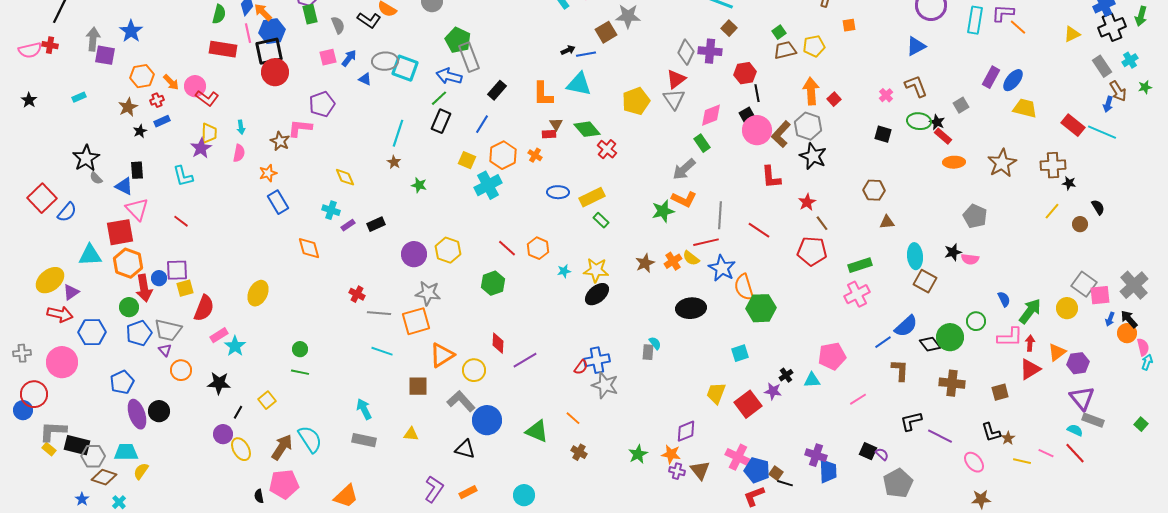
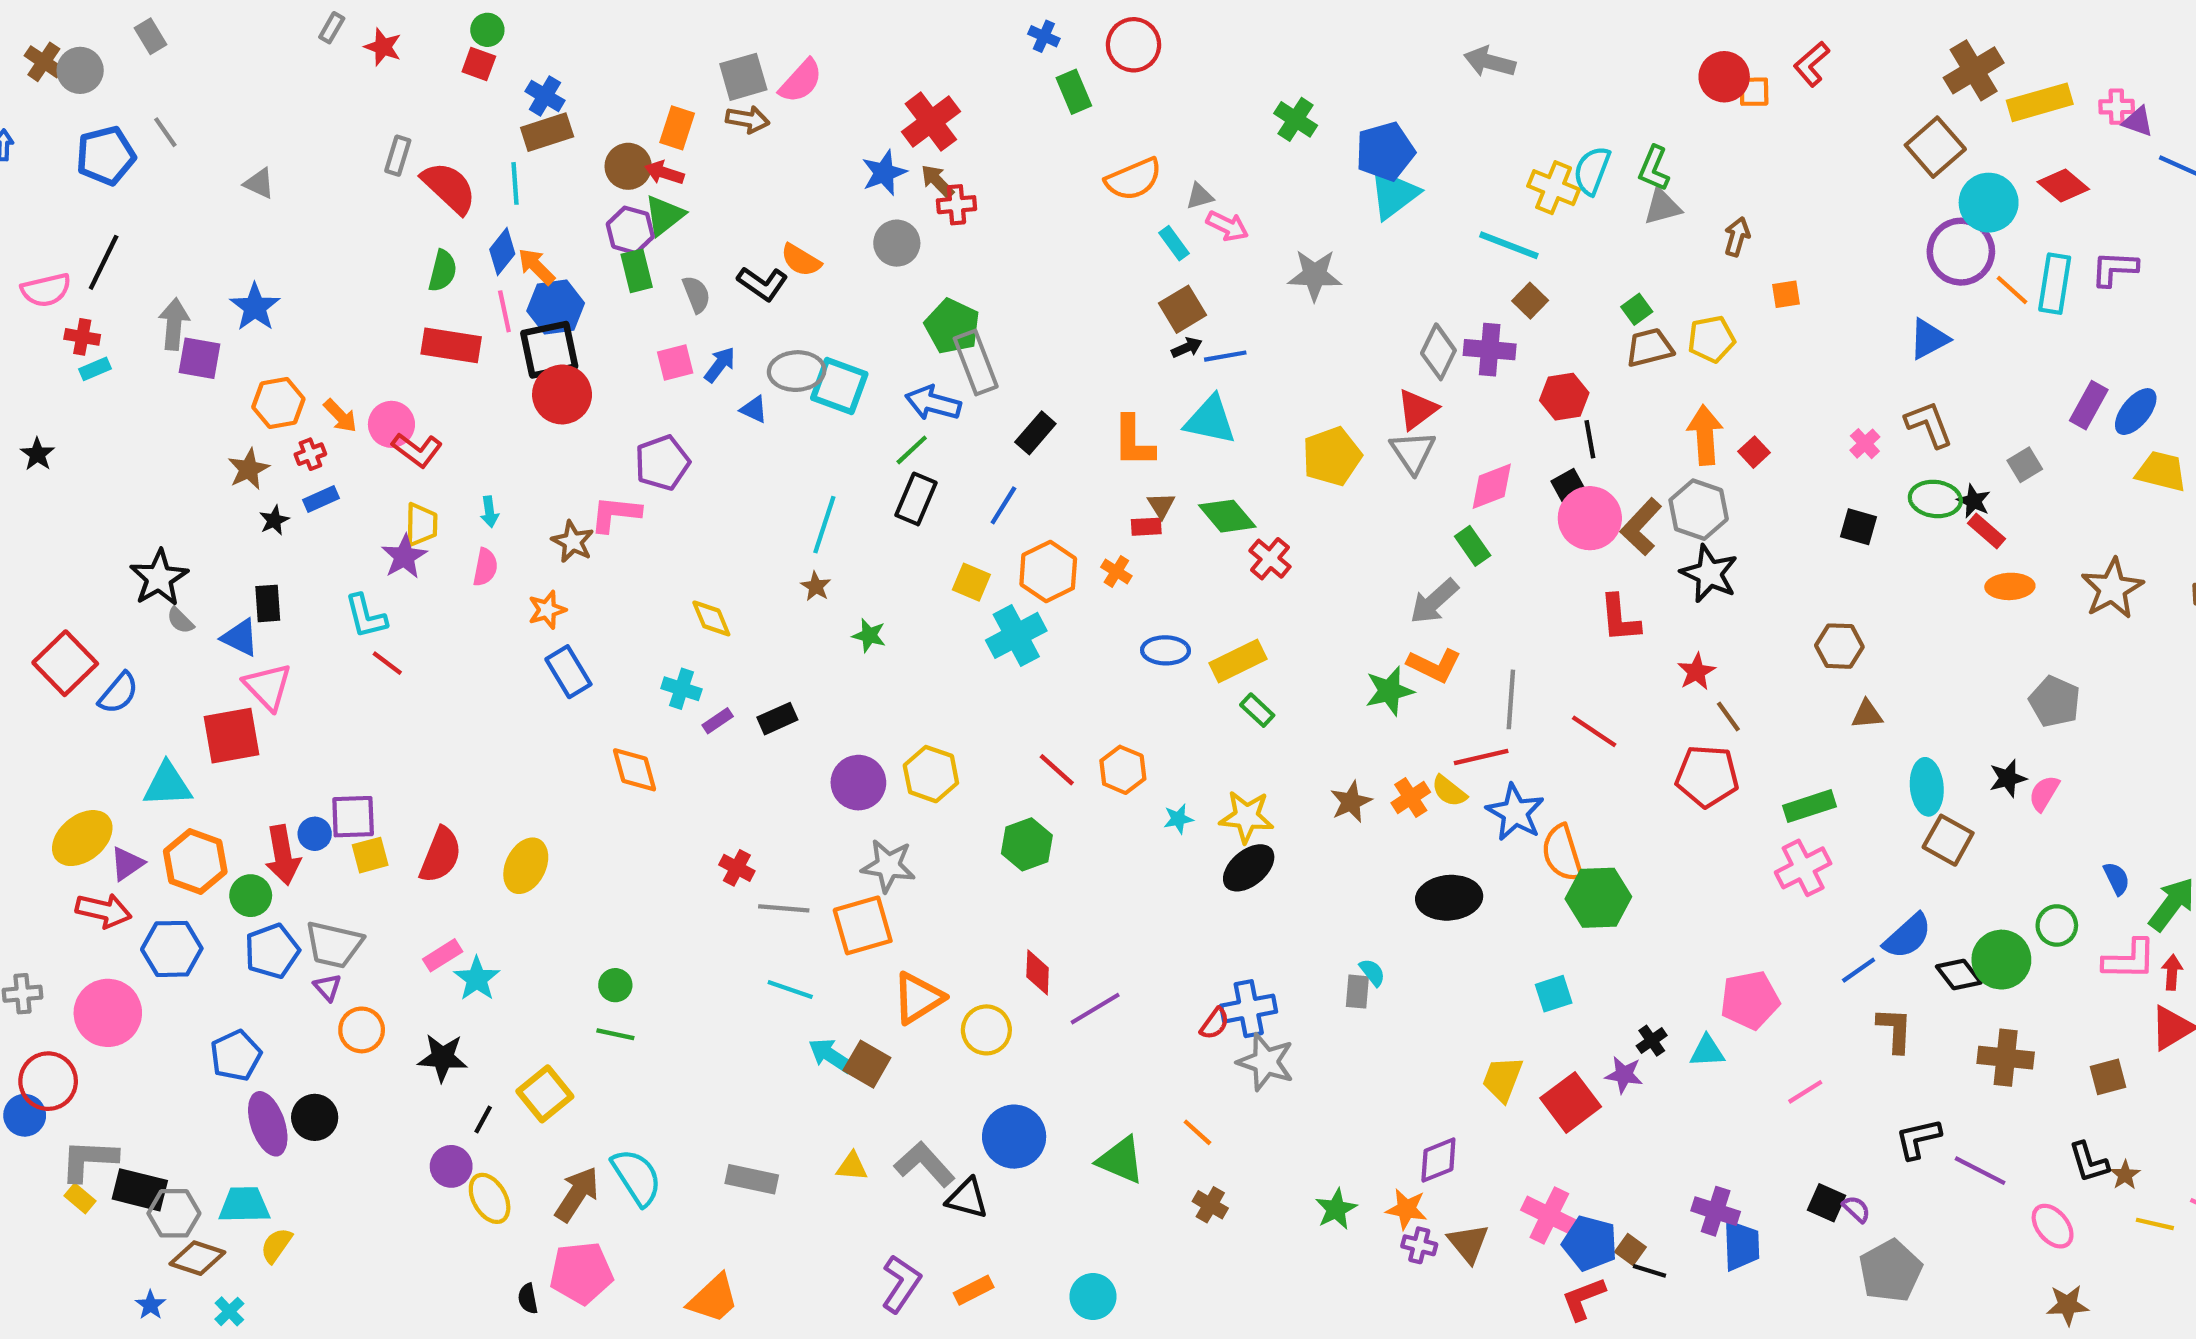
orange line: (1018, 27) -> (2012, 290), moved
brown square: (606, 32) -> (1183, 309), moved
pink semicircle: (30, 50) -> (46, 290), moved
cyan rectangle: (79, 97) -> (95, 369), moved
red line: (181, 221) -> (387, 663), moved
pink semicircle: (970, 259) -> (2044, 793), turned 114
orange hexagon: (128, 263) -> (195, 861), moved
red semicircle: (204, 308) -> (440, 855), moved
brown square: (418, 386) -> (867, 1064), turned 30
yellow square: (267, 400) -> (545, 1094), size x1.4
gray L-shape: (461, 401) -> (925, 1164), moved
cyan arrow: (364, 409) -> (831, 1056), moved, turned -30

